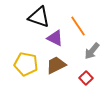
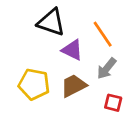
gray arrow: (92, 51) -> (107, 68), moved
red square: (86, 78) -> (113, 103), turned -32

